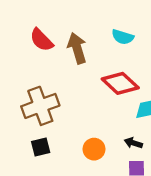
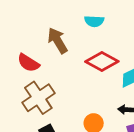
red semicircle: (41, 40) -> (28, 63), moved

